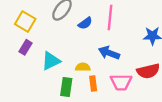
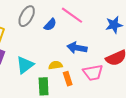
pink line: (110, 17) -> (72, 15), turned -50

